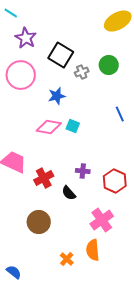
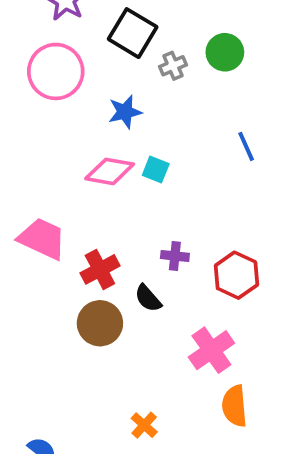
brown circle: (39, 222) -> (100, 323), moved
orange semicircle: (93, 250) -> (234, 406), moved

